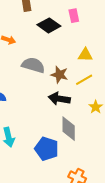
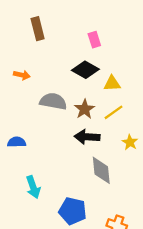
black diamond: (49, 25) -> (85, 70), moved
brown star: (59, 75) -> (85, 109), turned 30
blue pentagon: (47, 149) -> (73, 211), moved

